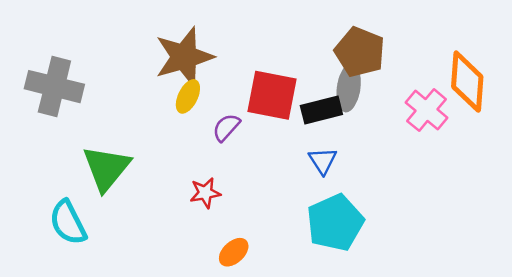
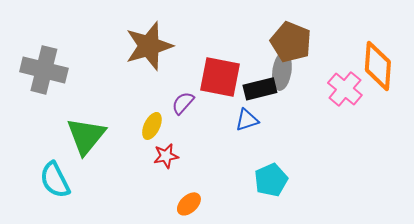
yellow ellipse: (188, 96) -> (152, 126), moved
blue triangle: (323, 161) -> (247, 120), moved, turned 45
cyan pentagon: (335, 223) -> (271, 180), size x0.7

